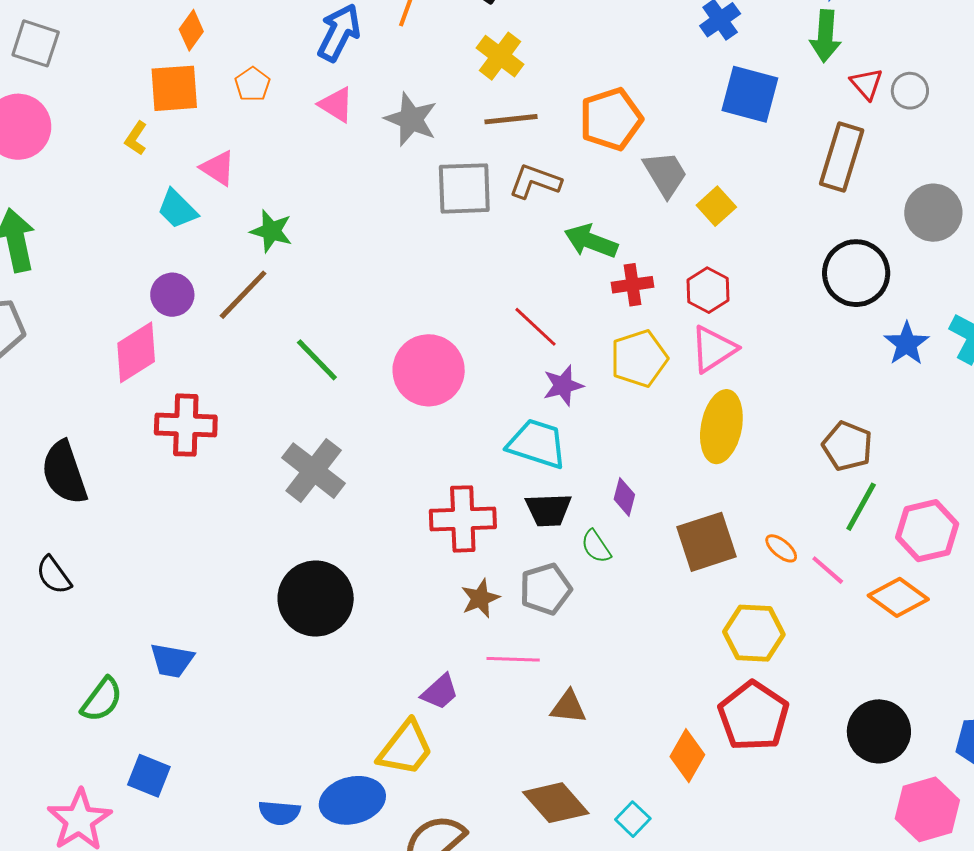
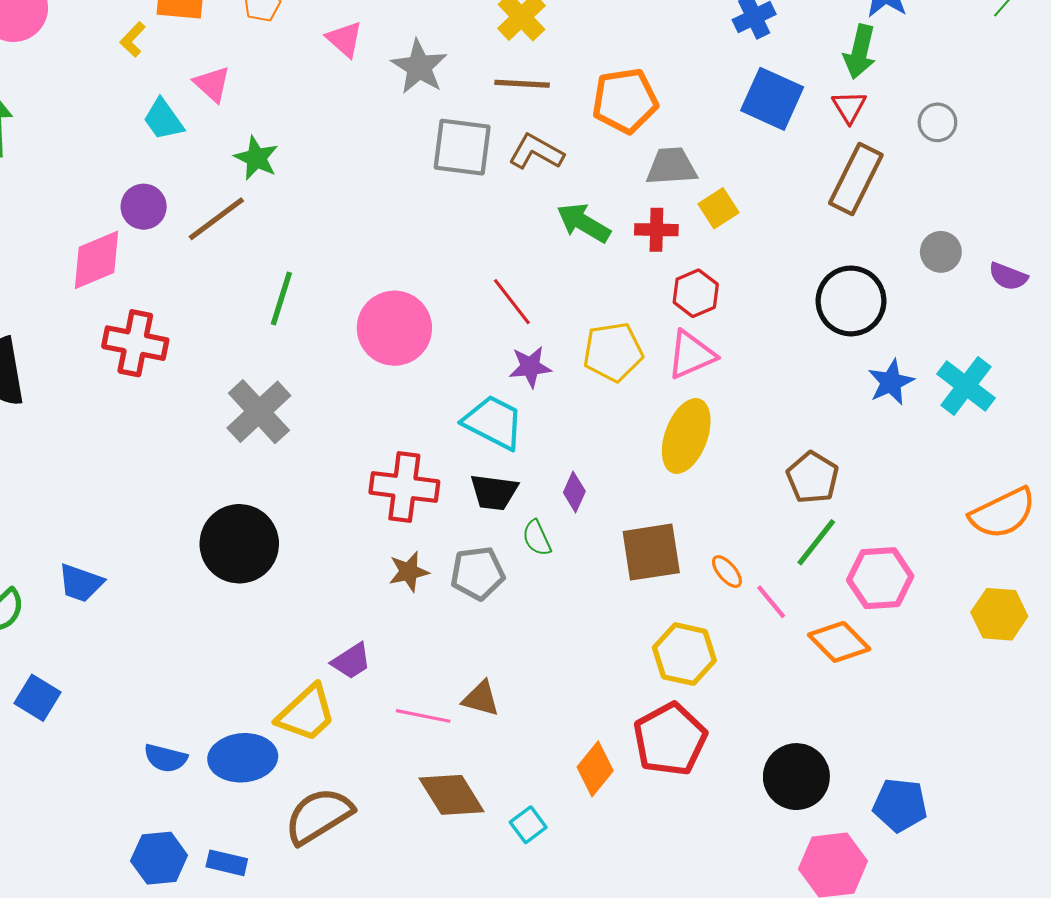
red triangle: (867, 84) -> (849, 107), moved
gray trapezoid: (665, 174) -> (671, 166), turned -72
gray circle: (933, 213) -> (941, 252), size x0.7
red cross: (633, 285) -> (656, 230), moved
green line: (317, 360) -> (281, 298), turned 52
pink line: (513, 659) -> (423, 716), moved

